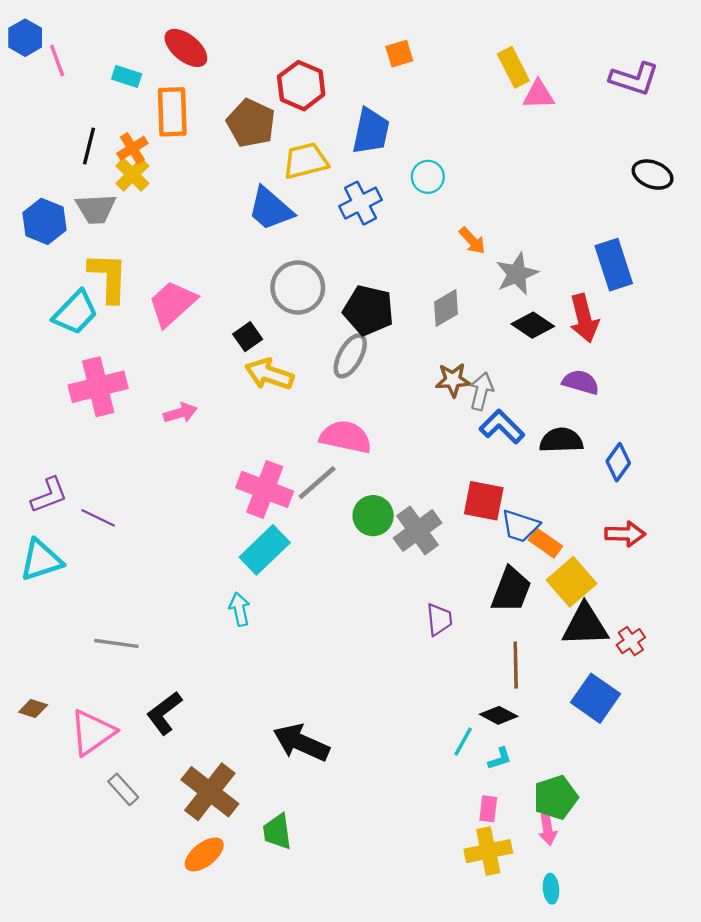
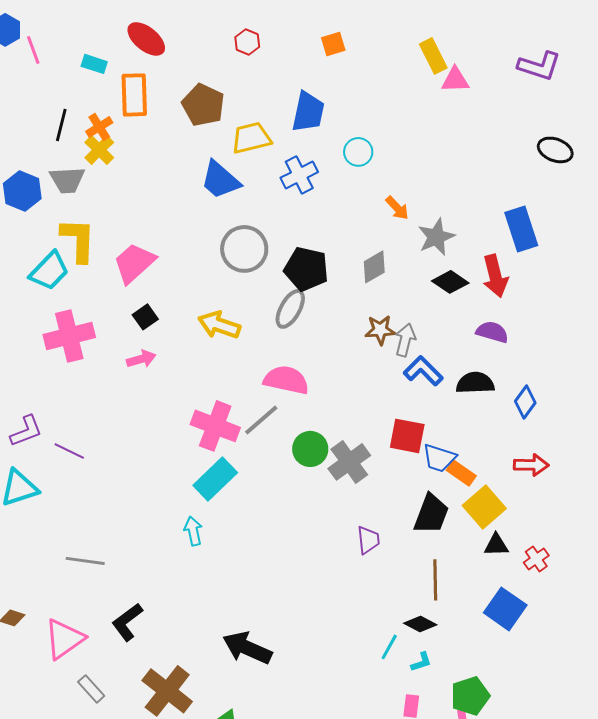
red hexagon: (301, 86) -> (247, 42), moved, size x0.6
black square: (248, 337) -> (145, 317), moved
black triangle: (585, 625) -> (496, 545), size x0.6

